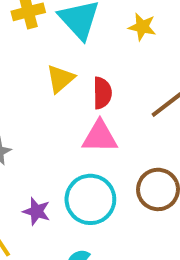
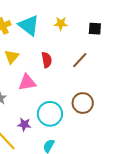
yellow triangle: (60, 79) -> (12, 57), moved
pink triangle: (100, 137) -> (27, 82), moved

